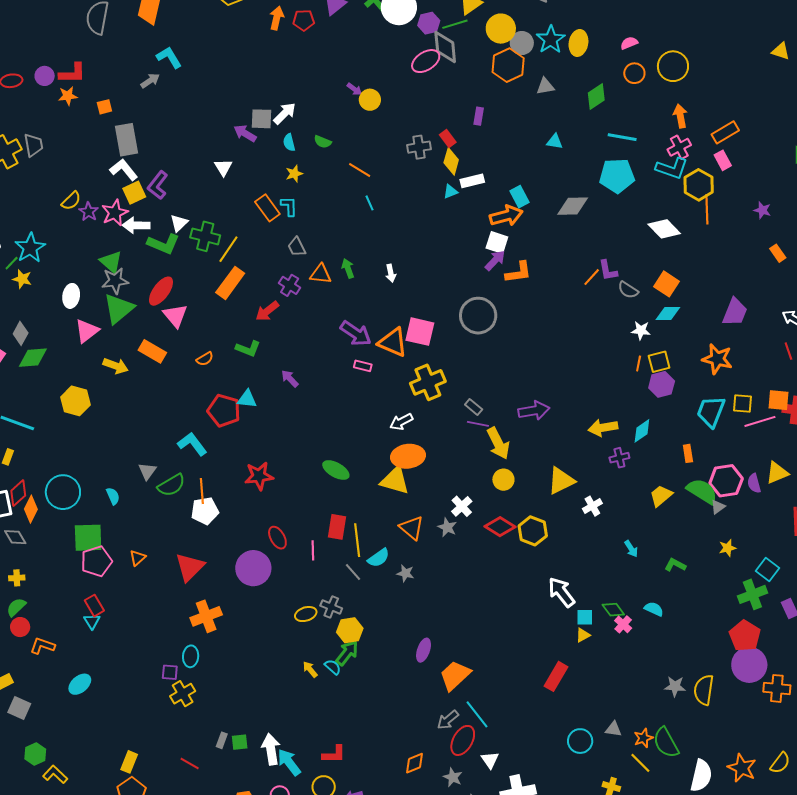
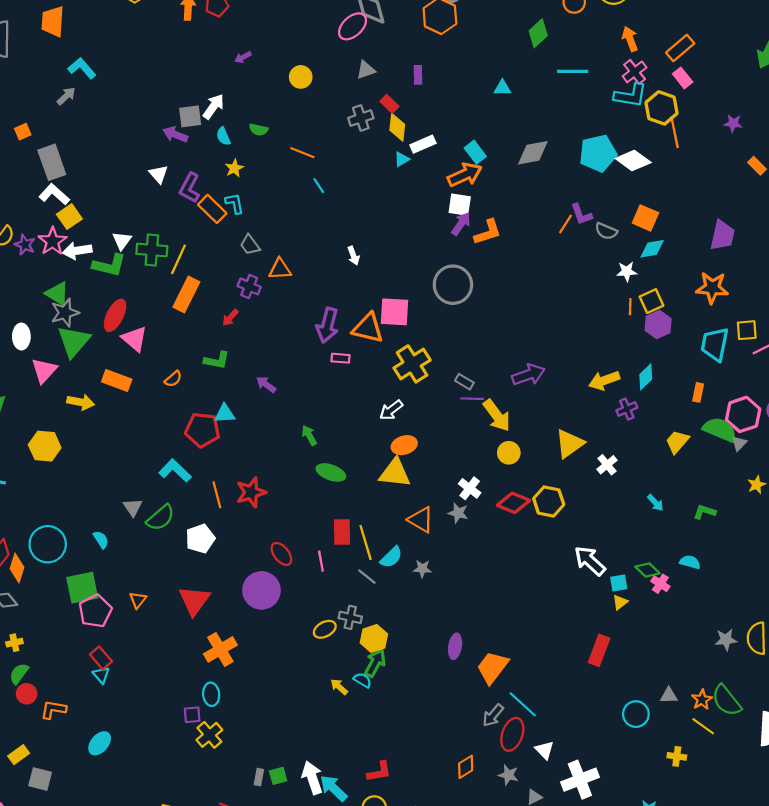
gray triangle: (545, 86) -> (366, 70), moved
purple arrow: (354, 89) -> (243, 57), moved, turned 126
cyan pentagon: (617, 176) -> (598, 153), moved
purple L-shape: (158, 185) -> (190, 188), moved
green arrow: (348, 268) -> (309, 435), moved
red arrow: (267, 311) -> (230, 318), size x0.7
purple arrow: (356, 333) -> (327, 325), turned 80
orange rectangle: (688, 453) -> (698, 392), turned 30
orange ellipse: (408, 456) -> (404, 445), size x0.7
orange line: (202, 491) -> (217, 495), moved

